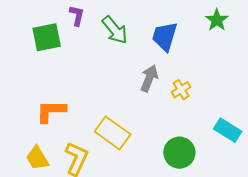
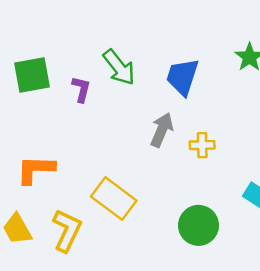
purple L-shape: (77, 16) -> (81, 89), moved
yellow cross: (181, 90) -> (202, 145), turned 30

